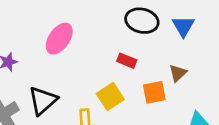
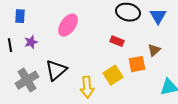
yellow square: (110, 96) -> (113, 75), moved

